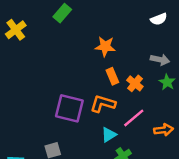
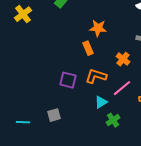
orange rectangle: (112, 76) -> (88, 48), moved
purple square: (69, 108) -> (68, 80), size x0.7

